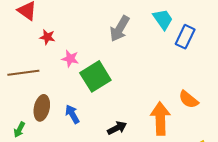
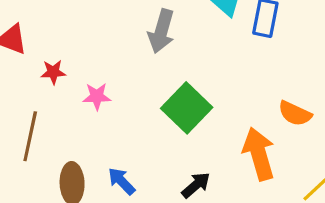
brown line: (23, 73) -> (30, 136), turned -56
green square: (95, 76) -> (187, 108), moved

